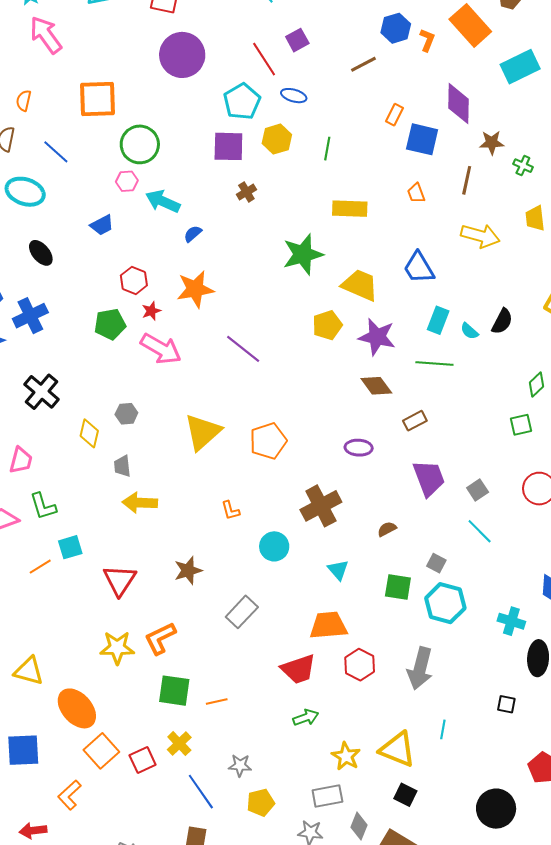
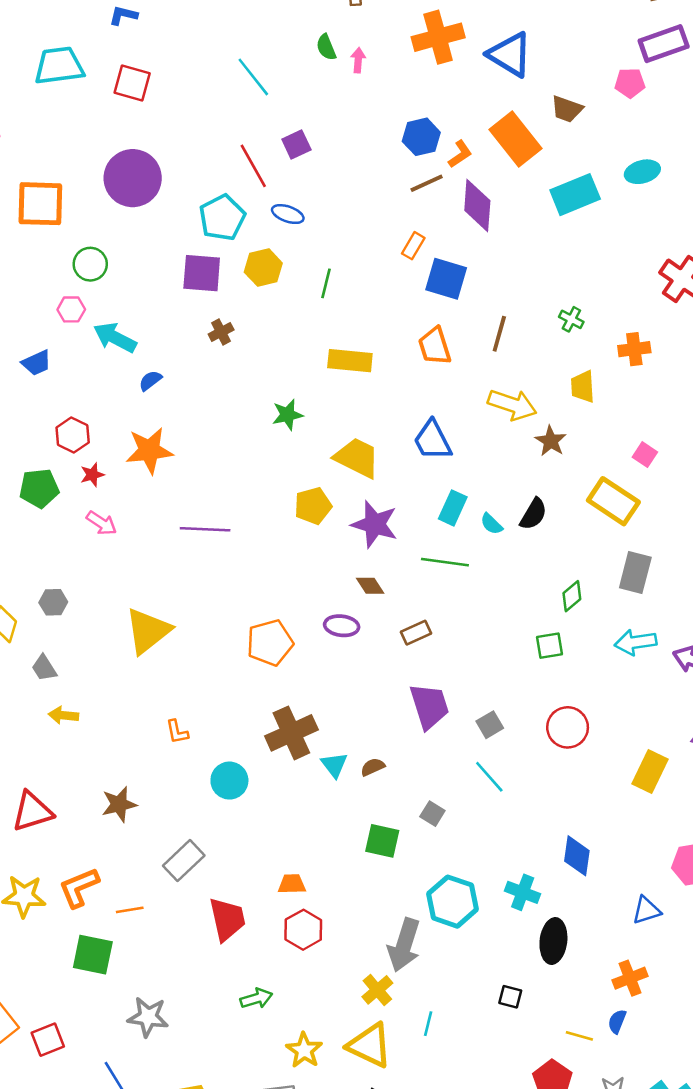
orange L-shape: (427, 40) -> (460, 154), turned 30
purple circle: (182, 55) -> (133, 178), moved
brown line: (363, 64) -> (427, 183), moved
purple diamond: (459, 104) -> (477, 205), moved
brown star: (492, 143) -> (551, 441), moved, turned 30
green circle: (140, 144) -> (90, 264), size x0.7
orange trapezoid: (416, 193) -> (435, 346), size x1.5
green star: (303, 254) -> (287, 415), size x0.6
pink arrow: (161, 349) -> (102, 523), size x0.6
purple line: (243, 349) -> (205, 529), turned -39
brown diamond: (376, 386) -> (370, 586), size x0.7
orange pentagon: (268, 441) -> (270, 643), moved
purple ellipse: (359, 448) -> (342, 626), moved
gray trapezoid: (122, 466) -> (44, 668), turned -30
yellow arrow: (140, 503) -> (63, 715), size x0.7
cyan triangle: (338, 570) -> (334, 765), moved
red triangle: (120, 580) -> (32, 812), turned 36
cyan hexagon: (445, 603) -> (453, 902), moved
orange trapezoid: (328, 625) -> (292, 884), size x0.6
red hexagon: (360, 665) -> (303, 930), moved
red trapezoid: (298, 669) -> (227, 919), moved, turned -87
orange line: (217, 701) -> (130, 910), moved
yellow cross: (179, 743) -> (377, 990), moved
gray star: (240, 765) -> (148, 1017), moved, size x1.4

